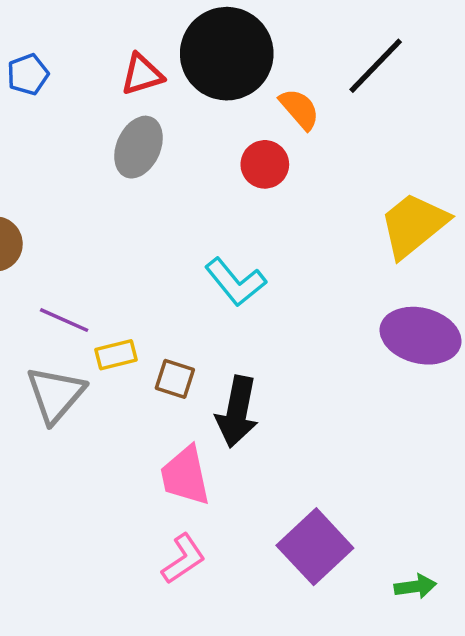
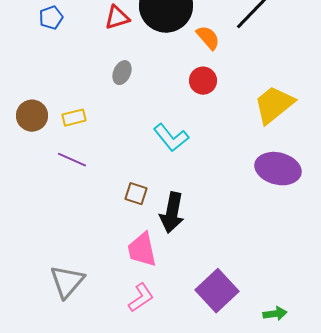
gray ellipse: (139, 147) -> (122, 73), moved, size x0.7
red circle: (265, 164) -> (203, 81), moved
yellow rectangle: (116, 355) -> (74, 118), moved
gray triangle: (55, 394) -> (67, 282), moved

